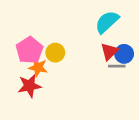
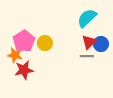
gray line: (117, 66) -> (87, 56), moved
orange star: (38, 67) -> (15, 55), moved

